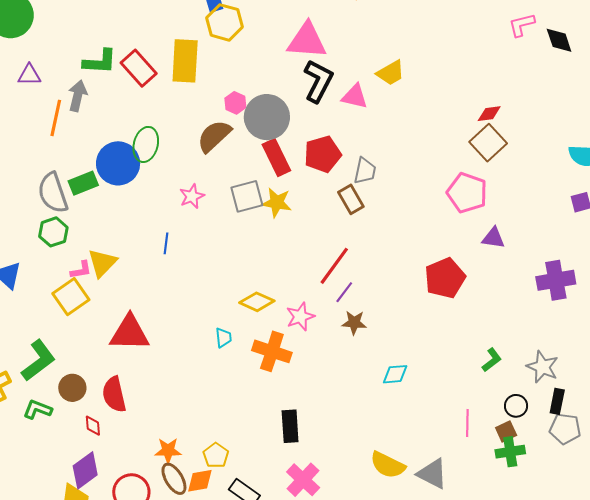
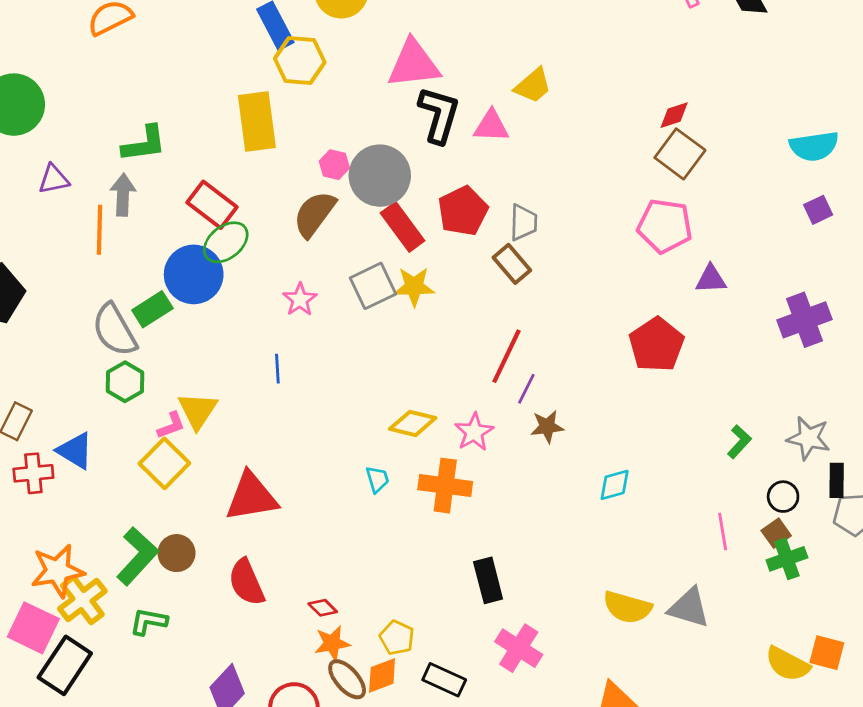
red rectangle: (139, 68) -> (212, 205), moved
green ellipse: (146, 144) -> (226, 242), turned 48
brown circle: (72, 388) -> (177, 553), moved
red diamond: (93, 426) -> (323, 608), moved, turned -30

